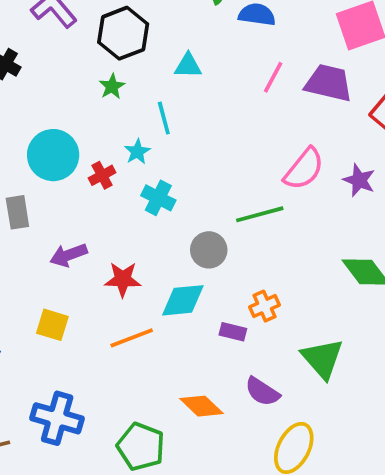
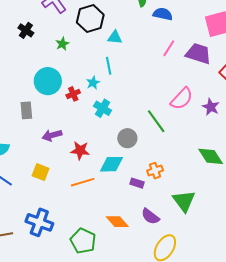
cyan triangle: (188, 66) -> (115, 37), moved
green star: (112, 86) -> (62, 44), moved
green line: (260, 214) -> (156, 121), turned 65

